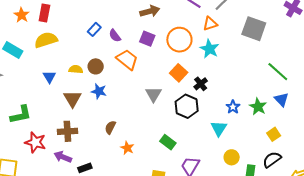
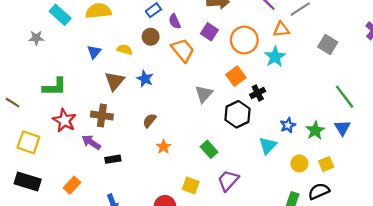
gray square: (254, 29) -> (328, 44), size x0.7
brown circle: (96, 66) -> (151, 37), moved
yellow circle: (232, 157) -> (299, 163), moved

